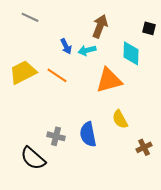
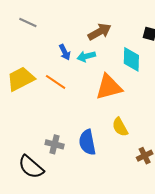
brown arrow: (100, 26) -> (100, 32), turned 40

